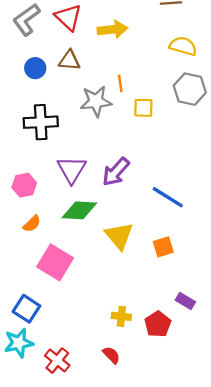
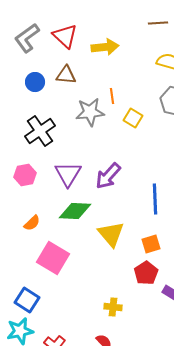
yellow square: (143, 108) -> (133, 118), turned 30
black cross: (41, 122) -> (40, 131), turned -32
pink hexagon: (24, 185) -> (25, 175), moved
blue line: (168, 197) -> (155, 199), turned 56
red pentagon: (158, 324) -> (146, 273), moved

